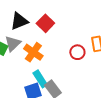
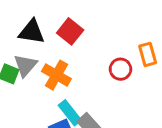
black triangle: (19, 21) -> (32, 32), turned 36

